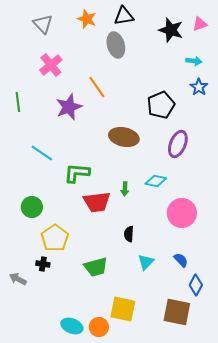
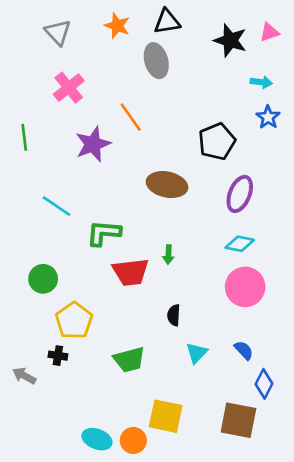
cyan diamond: (156, 181) -> (240, 244), moved

